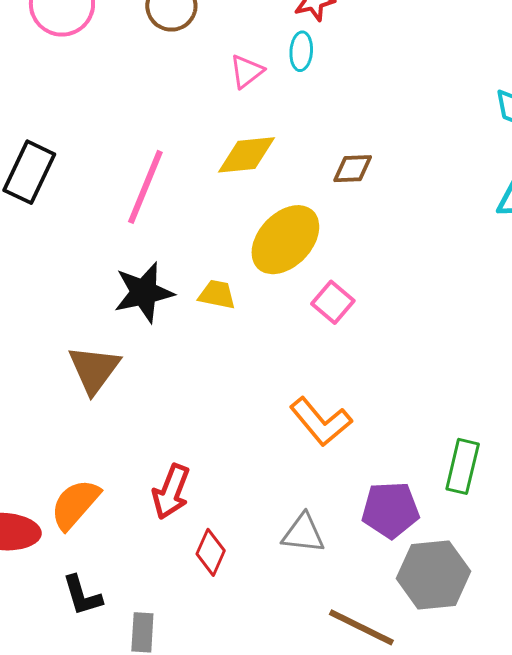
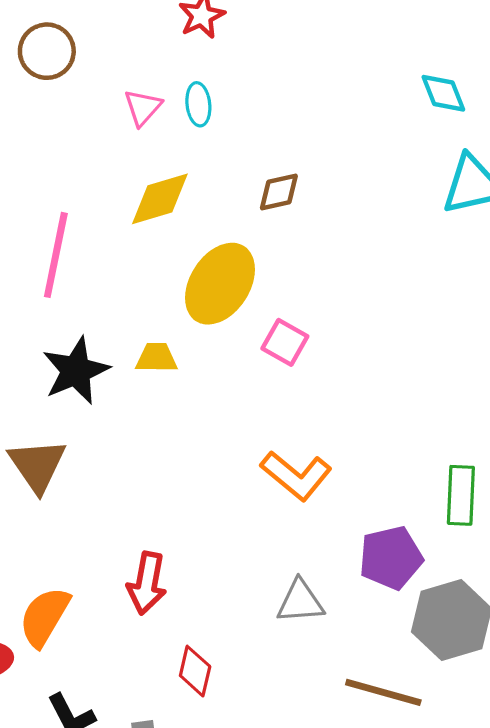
cyan ellipse: (301, 51) -> (198, 104), moved
red diamond: (211, 552) -> (195, 671), moved

